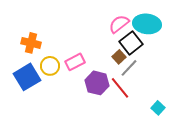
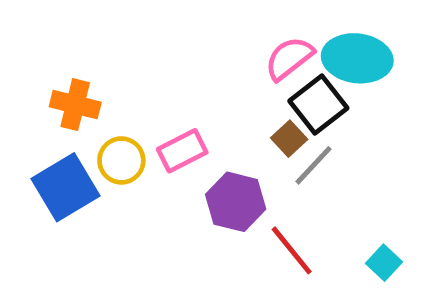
red line: (120, 88) -> (292, 250), moved

